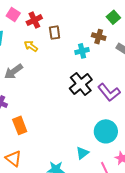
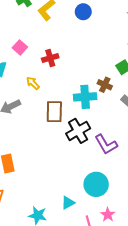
red cross: (34, 20) -> (50, 58), moved
brown rectangle: (55, 33) -> (54, 112), moved, size x1.5
cyan cross: (82, 51) -> (85, 97), size x1.5

